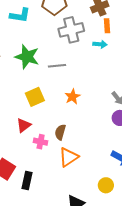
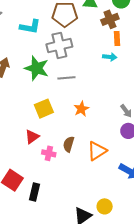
gray cross: (71, 30) -> (59, 45), moved
orange triangle: (69, 157) -> (97, 151), moved
yellow circle: (106, 185) -> (105, 206), moved

